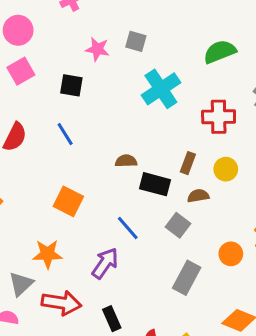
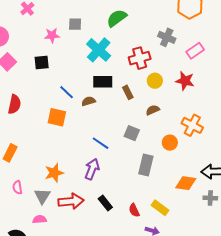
green semicircle: (220, 52) -> (117, 18), moved
blue line: (65, 134) -> (67, 92), moved
brown rectangle: (188, 163) -> (128, 92), turned -32
yellow circle: (226, 169) -> (155, 81), moved
black rectangle: (155, 184) -> (103, 82), moved
brown semicircle: (198, 196) -> (153, 110), moved
orange square: (68, 201) -> (57, 117), moved

